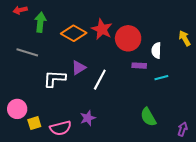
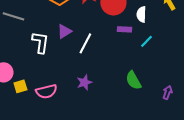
cyan line: (161, 78) -> (146, 41), turned -32
white L-shape: (54, 79) -> (40, 42), turned 95
purple star: (88, 118) -> (84, 82), moved

